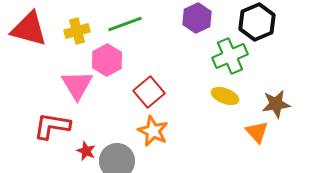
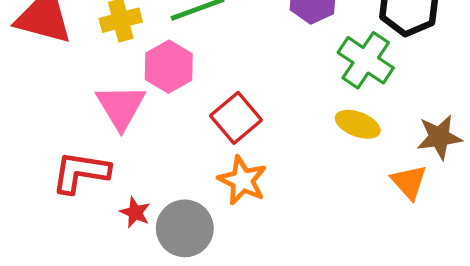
green cross: (230, 56) -> (366, 60), turned -32

